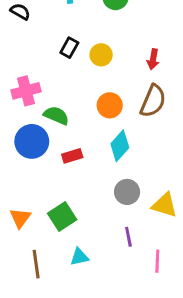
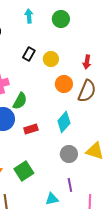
orange circle: (110, 105) -> (64, 84), moved
green semicircle: (56, 115) -> (20, 101), turned 96
yellow triangle: (165, 205) -> (95, 151), moved
cyan triangle: (79, 257) -> (52, 199), moved

